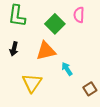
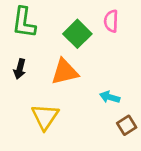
cyan arrow: (67, 69) -> (110, 97), moved, turned -40

